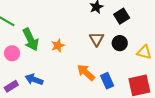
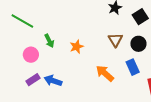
green arrow: (31, 40) -> (49, 41), size x0.6
blue rectangle: (107, 81) -> (133, 67), moved
purple rectangle: (11, 86) -> (33, 80), moved

